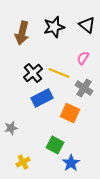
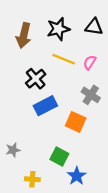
black triangle: (87, 25) -> (94, 27), turned -30
yellow line: (59, 73) -> (64, 59), moved
gray star: (11, 128) -> (13, 150), moved
yellow cross: (23, 162) -> (32, 179), moved, turned 32

